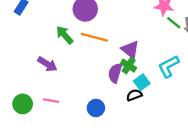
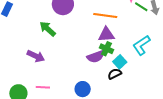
orange line: (94, 37) -> (105, 16), moved
purple triangle: (130, 50) -> (106, 35), turned -36
purple semicircle: (115, 73) -> (96, 57), turned -120

